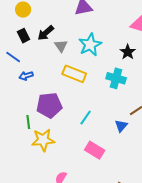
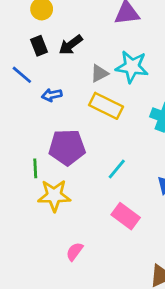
cyan star: (90, 45) -> (132, 67), turned 30
gray triangle: (61, 46) -> (99, 73), moved, turned 32
blue arrow: (26, 76) -> (52, 95), moved

